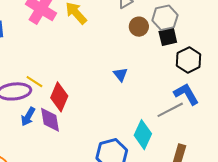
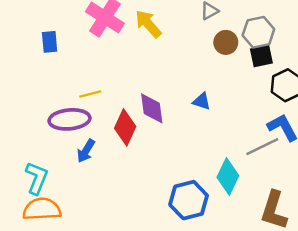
blue triangle: (120, 74) -> (202, 101), turned -35
yellow line: (34, 82) -> (90, 94), moved, turned -48
purple diamond: (50, 120) -> (152, 108), moved

